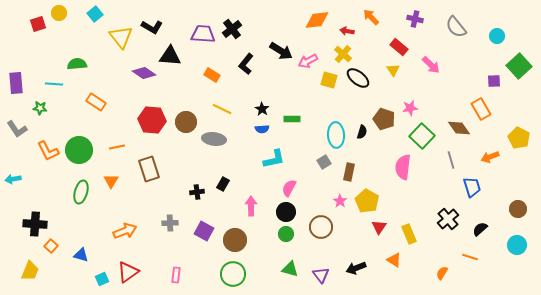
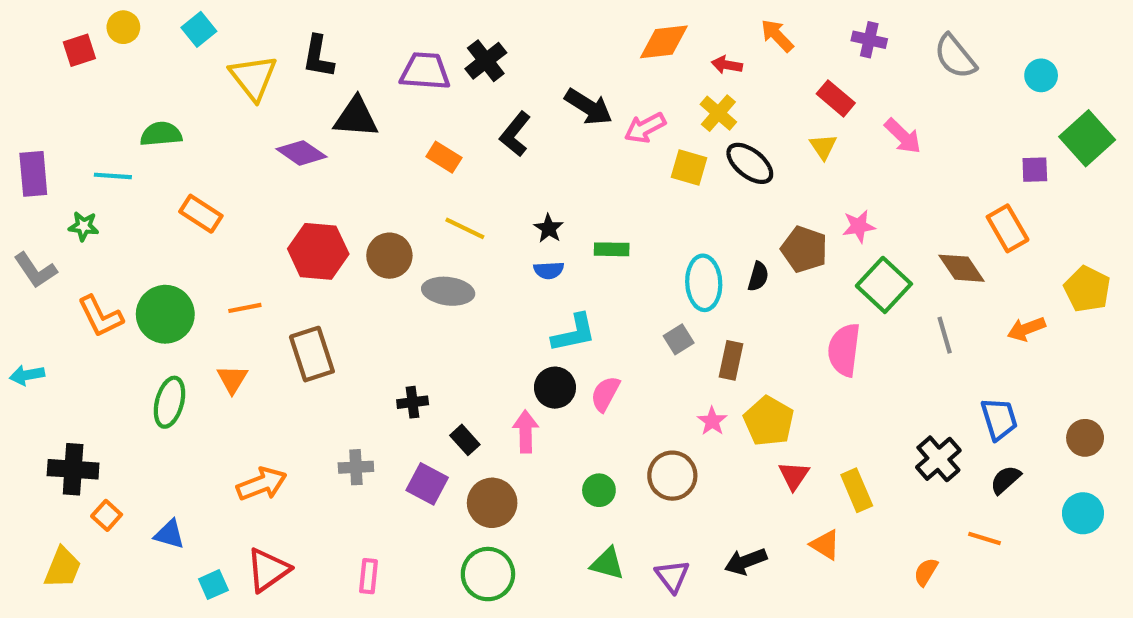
black L-shape: (152, 27) -> (318, 57), turned 70
black rectangle: (223, 184) -> (465, 440), moved, turned -72
blue trapezoid: (472, 187) -> (999, 419), moved
black circle: (286, 212) -> (555, 388), moved

